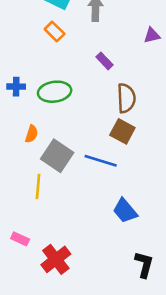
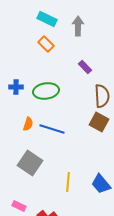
gray square: (57, 156) -> (30, 163), moved
blue line: (101, 161) -> (52, 129), moved
yellow line: (38, 186) -> (68, 182), moved

